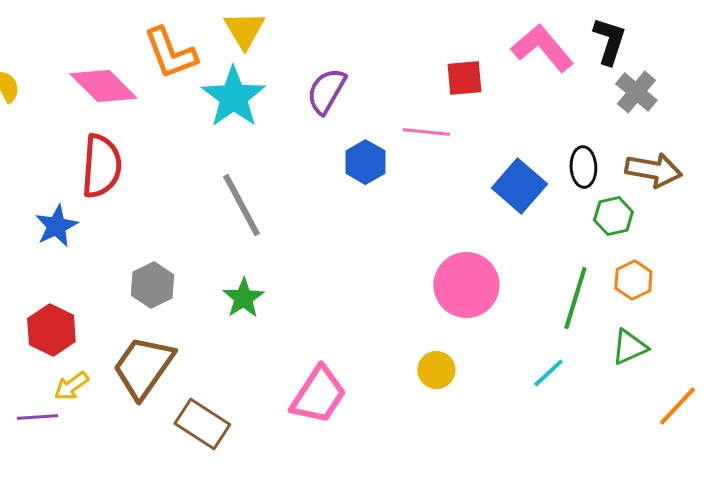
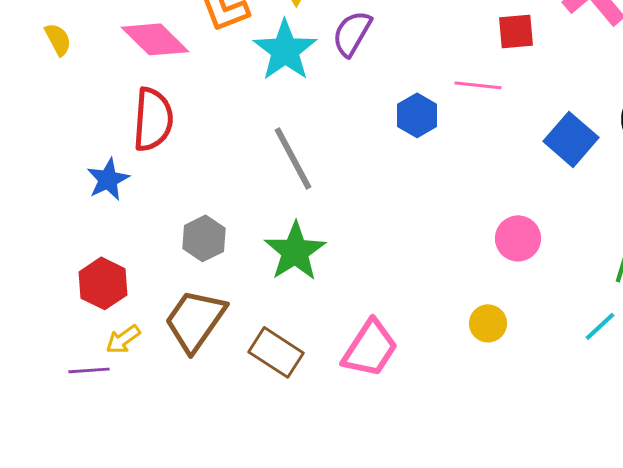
purple semicircle: (326, 91) -> (352, 33), moved
pink circle: (466, 285) -> (518, 238), size x0.7
green star: (243, 298) -> (295, 251), size x1.5
brown rectangle: (202, 424) -> (276, 352), moved

